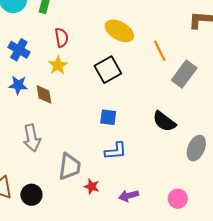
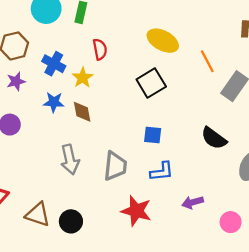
yellow star: (58, 65) -> (83, 78), moved
gray trapezoid: (70, 167) -> (115, 166), moved
red star: (92, 186) -> (136, 211), size x1.8
purple arrow: (129, 196) -> (193, 202), moved

